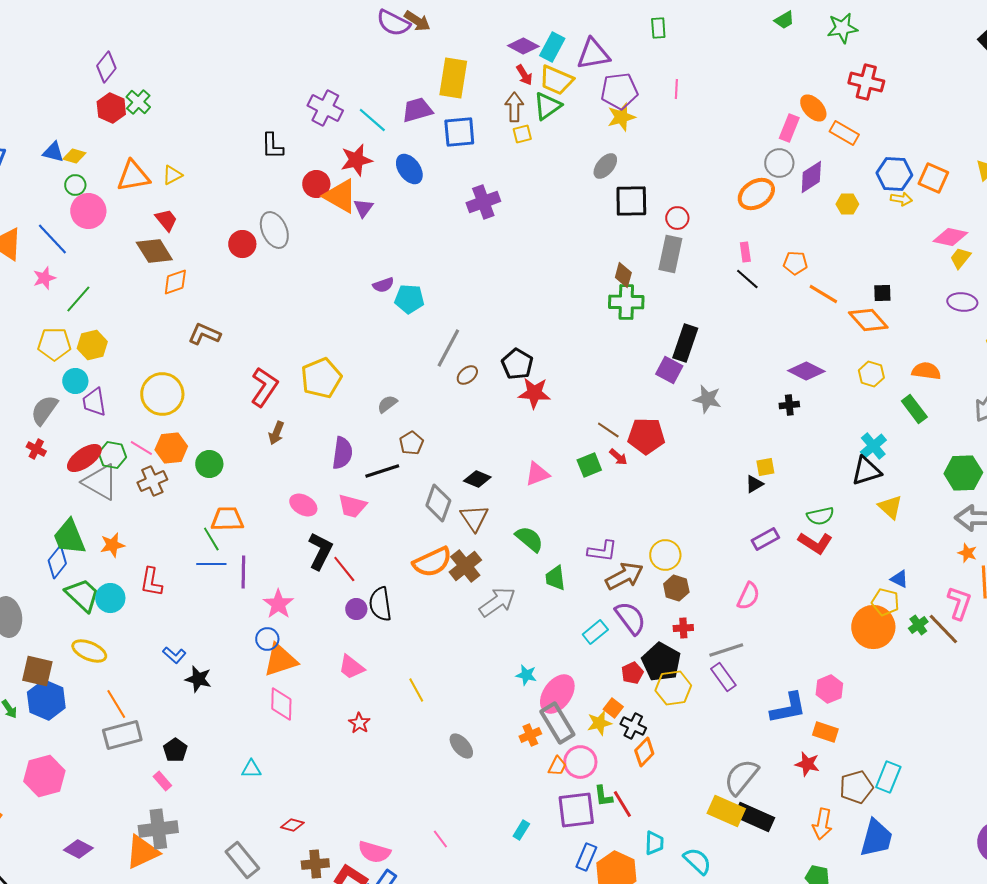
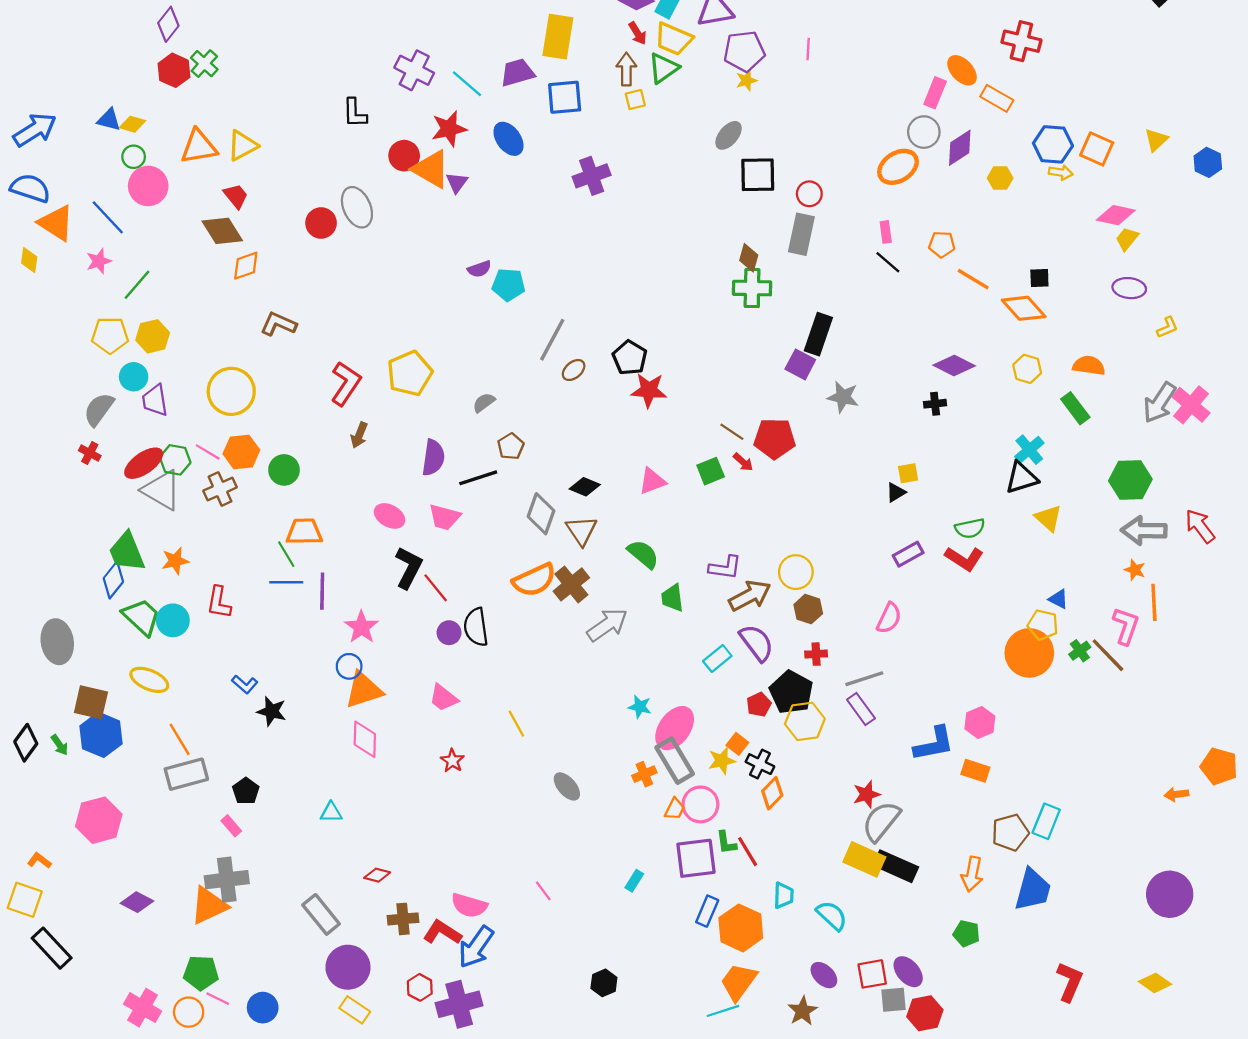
yellow star: (621, 117) -> (746, 80), size x0.7
yellow triangle: (172, 175) -> (242, 146), size x1.4
red star: (807, 764) -> (867, 794), moved, turned -30

